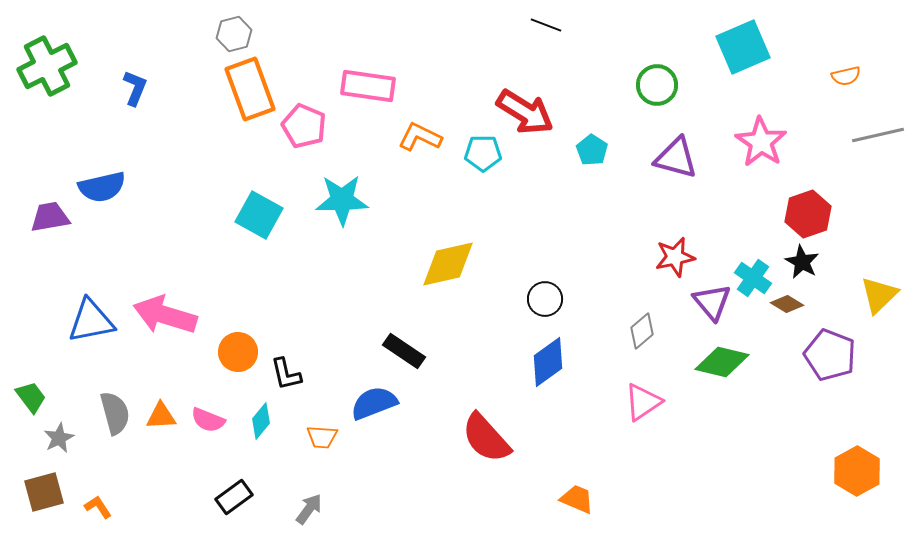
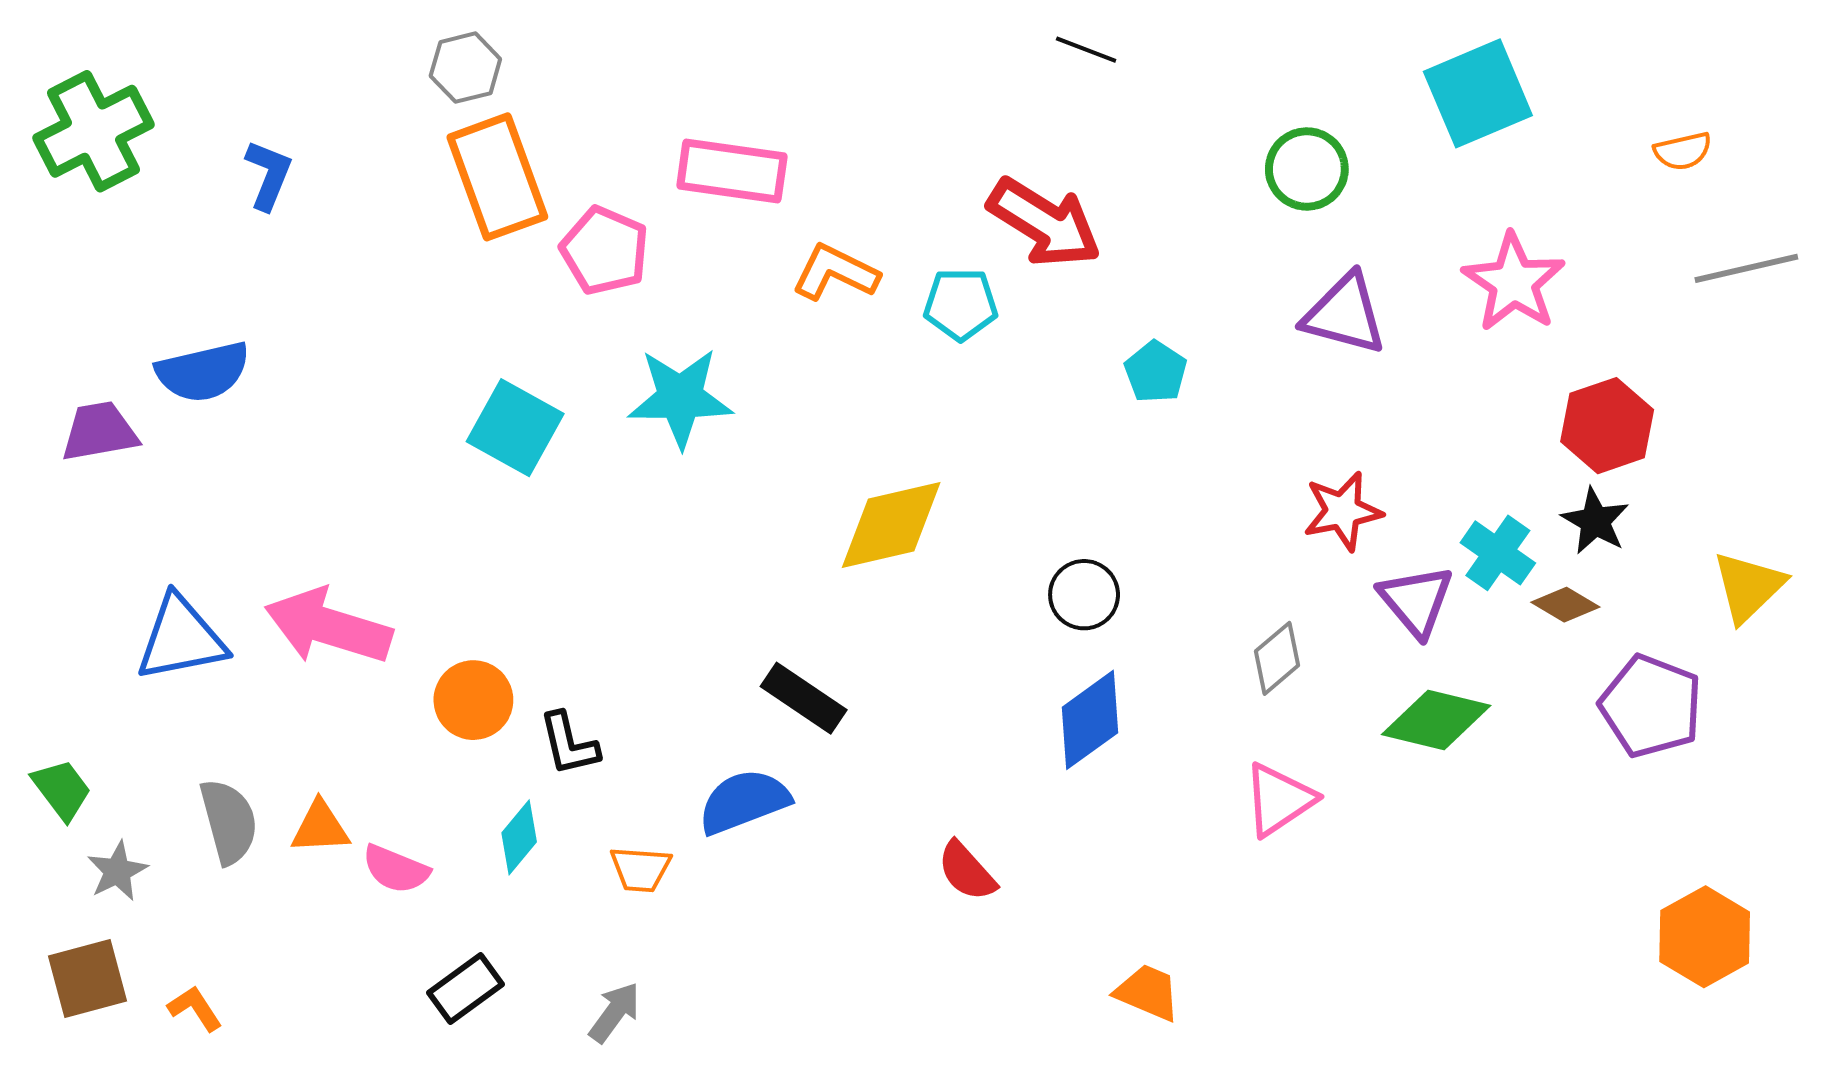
cyan pentagon: (592, 150) -> (1156, 372), moved
pink semicircle: (208, 420) -> (396, 869), moved
red semicircle: (486, 438) -> (967, 871), size x0.6

